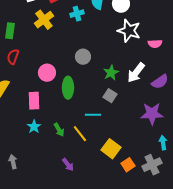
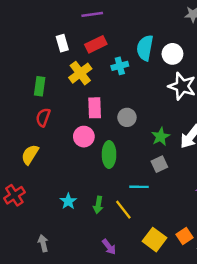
gray square: (110, 96) -> (159, 164), turned 32
pink rectangle: (34, 101) -> (95, 108), moved
green arrow: (59, 130) -> (98, 205), turned 40
yellow square: (111, 149) -> (155, 240), moved
orange square: (128, 165) -> (184, 236), moved

